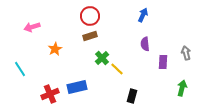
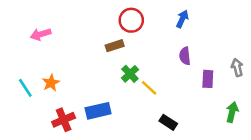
red circle: (90, 16) -> (131, 20), moved
orange star: (55, 49) -> (51, 83), moved
black rectangle: (132, 96) -> (168, 122), turned -72

